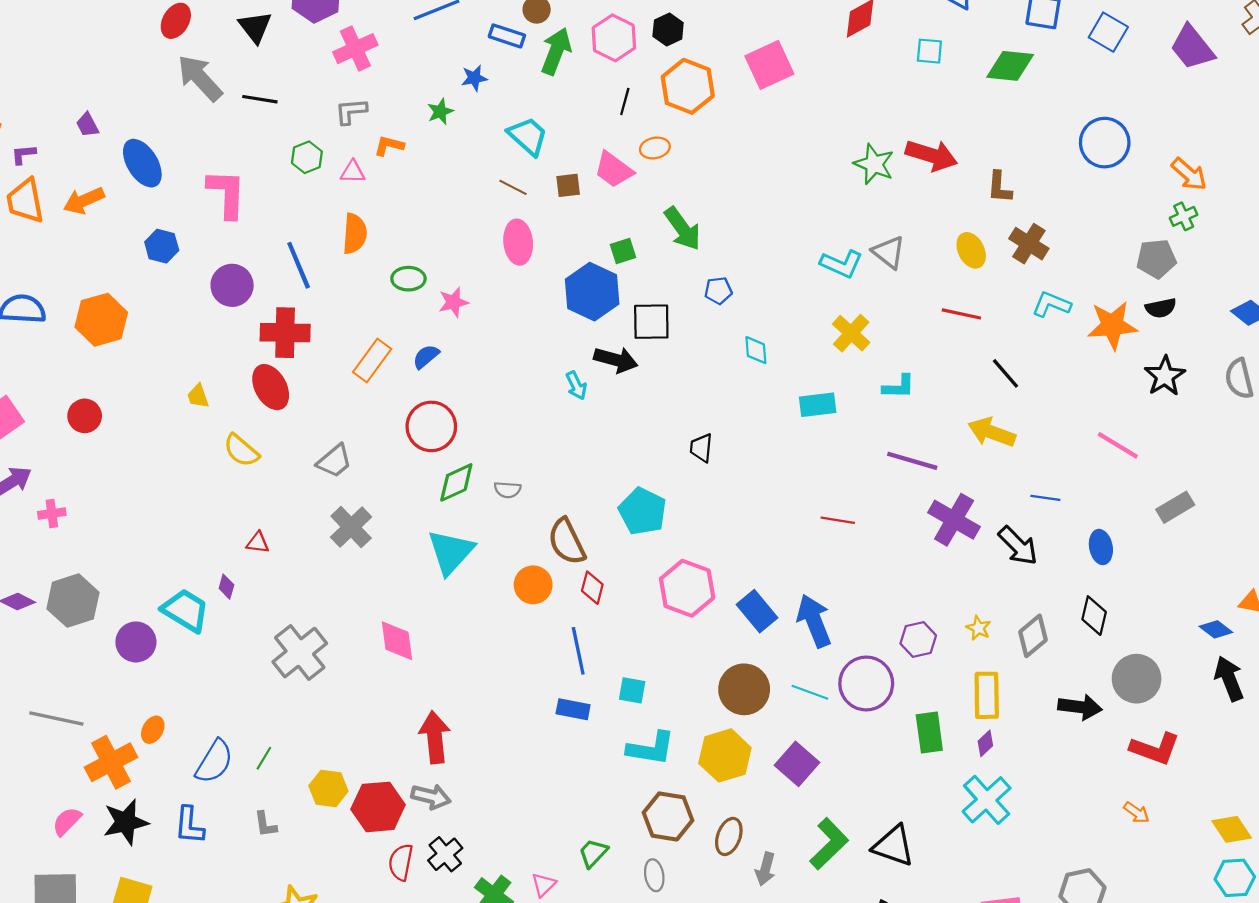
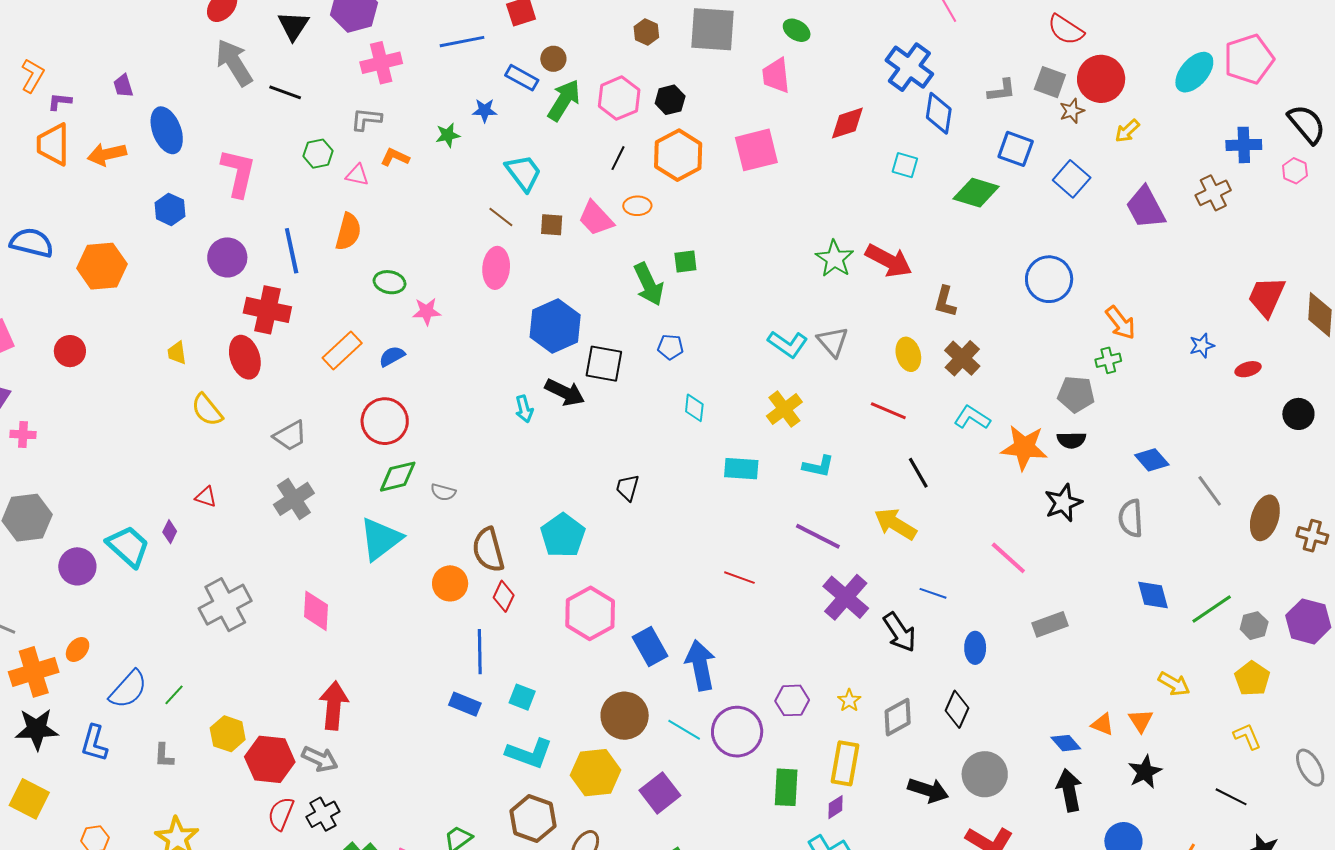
green square: (623, 251) -> (685, 261), moved

